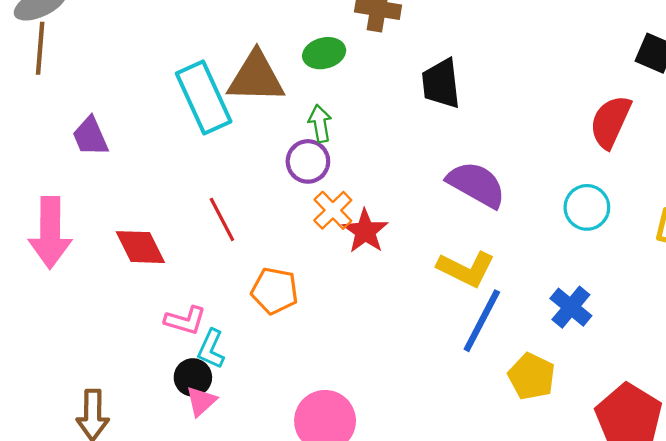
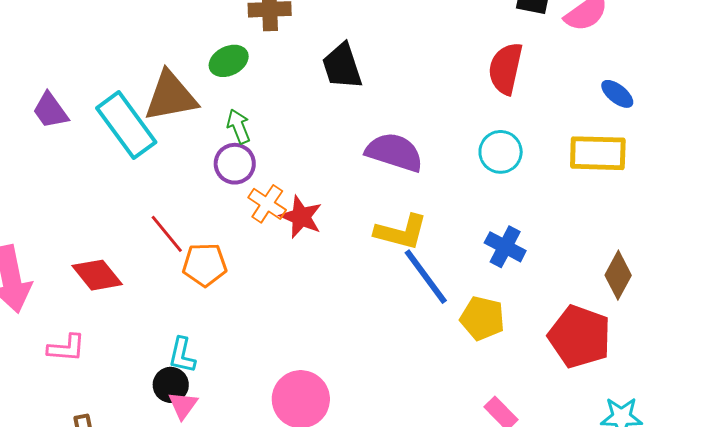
purple trapezoid: (90, 136) -> (50, 111), moved
orange pentagon: (275, 291) -> (205, 265), moved
pink L-shape: (185, 320) -> (66, 348), moved
blue line: (482, 321) -> (426, 277), turned -52

